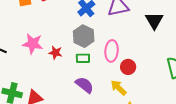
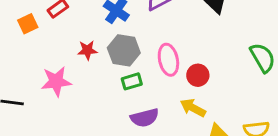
red star: (55, 53) -> (87, 50), moved
purple semicircle: (84, 85) -> (145, 118), turned 144

